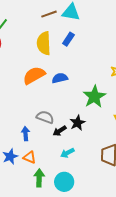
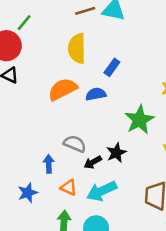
blue rectangle: (68, 39) -> (112, 67), moved
cyan arrow: (67, 153) -> (102, 191), size x1.6
orange triangle: (30, 157) -> (69, 187), moved

